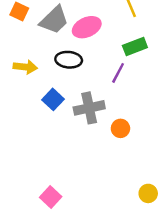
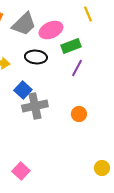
green rectangle: (135, 46) -> (71, 46), moved
gray cross: (89, 108) -> (35, 106), moved

